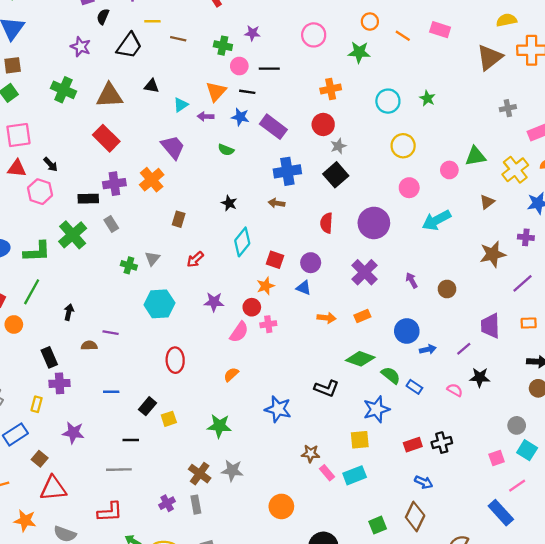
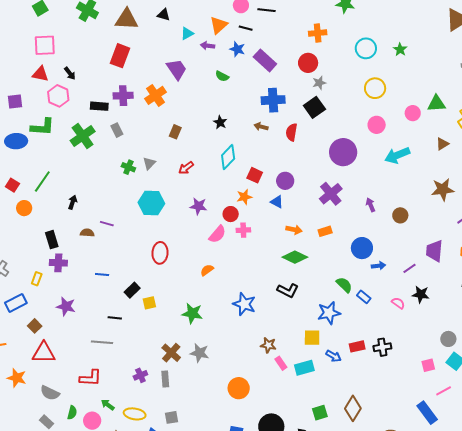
red rectangle: (106, 138) -> (120, 56), turned 60
red semicircle: (326, 223) -> (292, 132), moved
green L-shape: (37, 252) -> (42, 127), moved
green diamond: (360, 359) -> (295, 257), moved
blue arrow: (424, 482) -> (334, 356), moved

